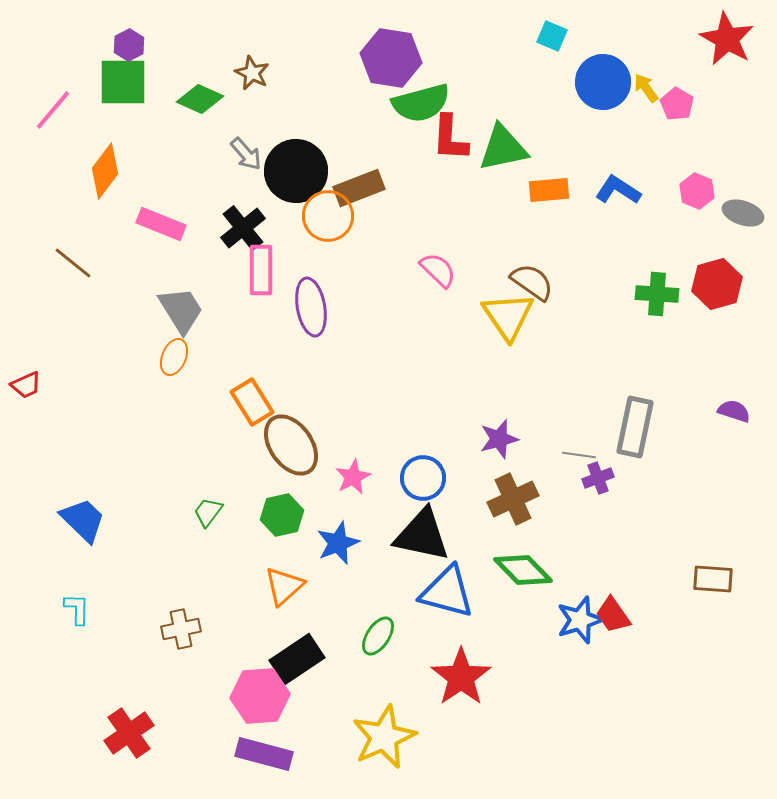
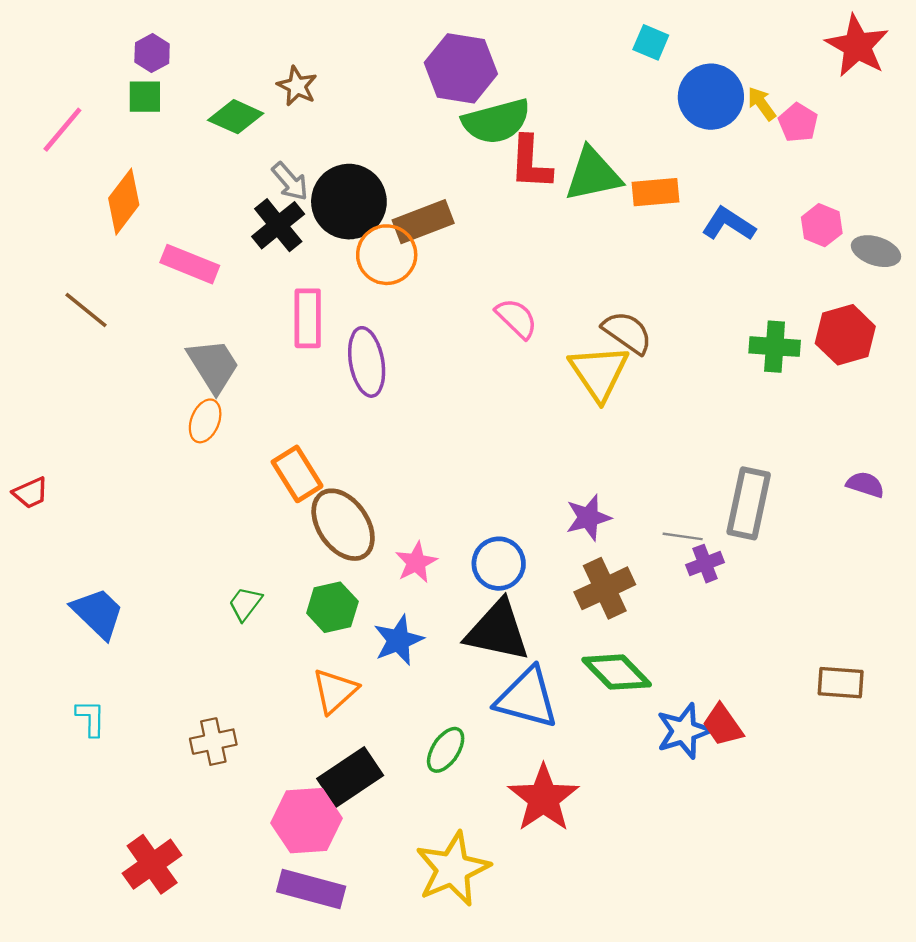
green square: (123, 82) -> (145, 97), size x0.6
orange rectangle: (549, 190) -> (655, 192), moved
black cross: (243, 228) -> (278, 225), moved
red trapezoid: (26, 385) -> (31, 493), moved

